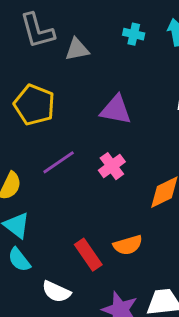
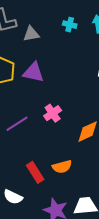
purple triangle: (116, 110) -> (33, 72), moved
purple line: (59, 162) -> (17, 124), moved

